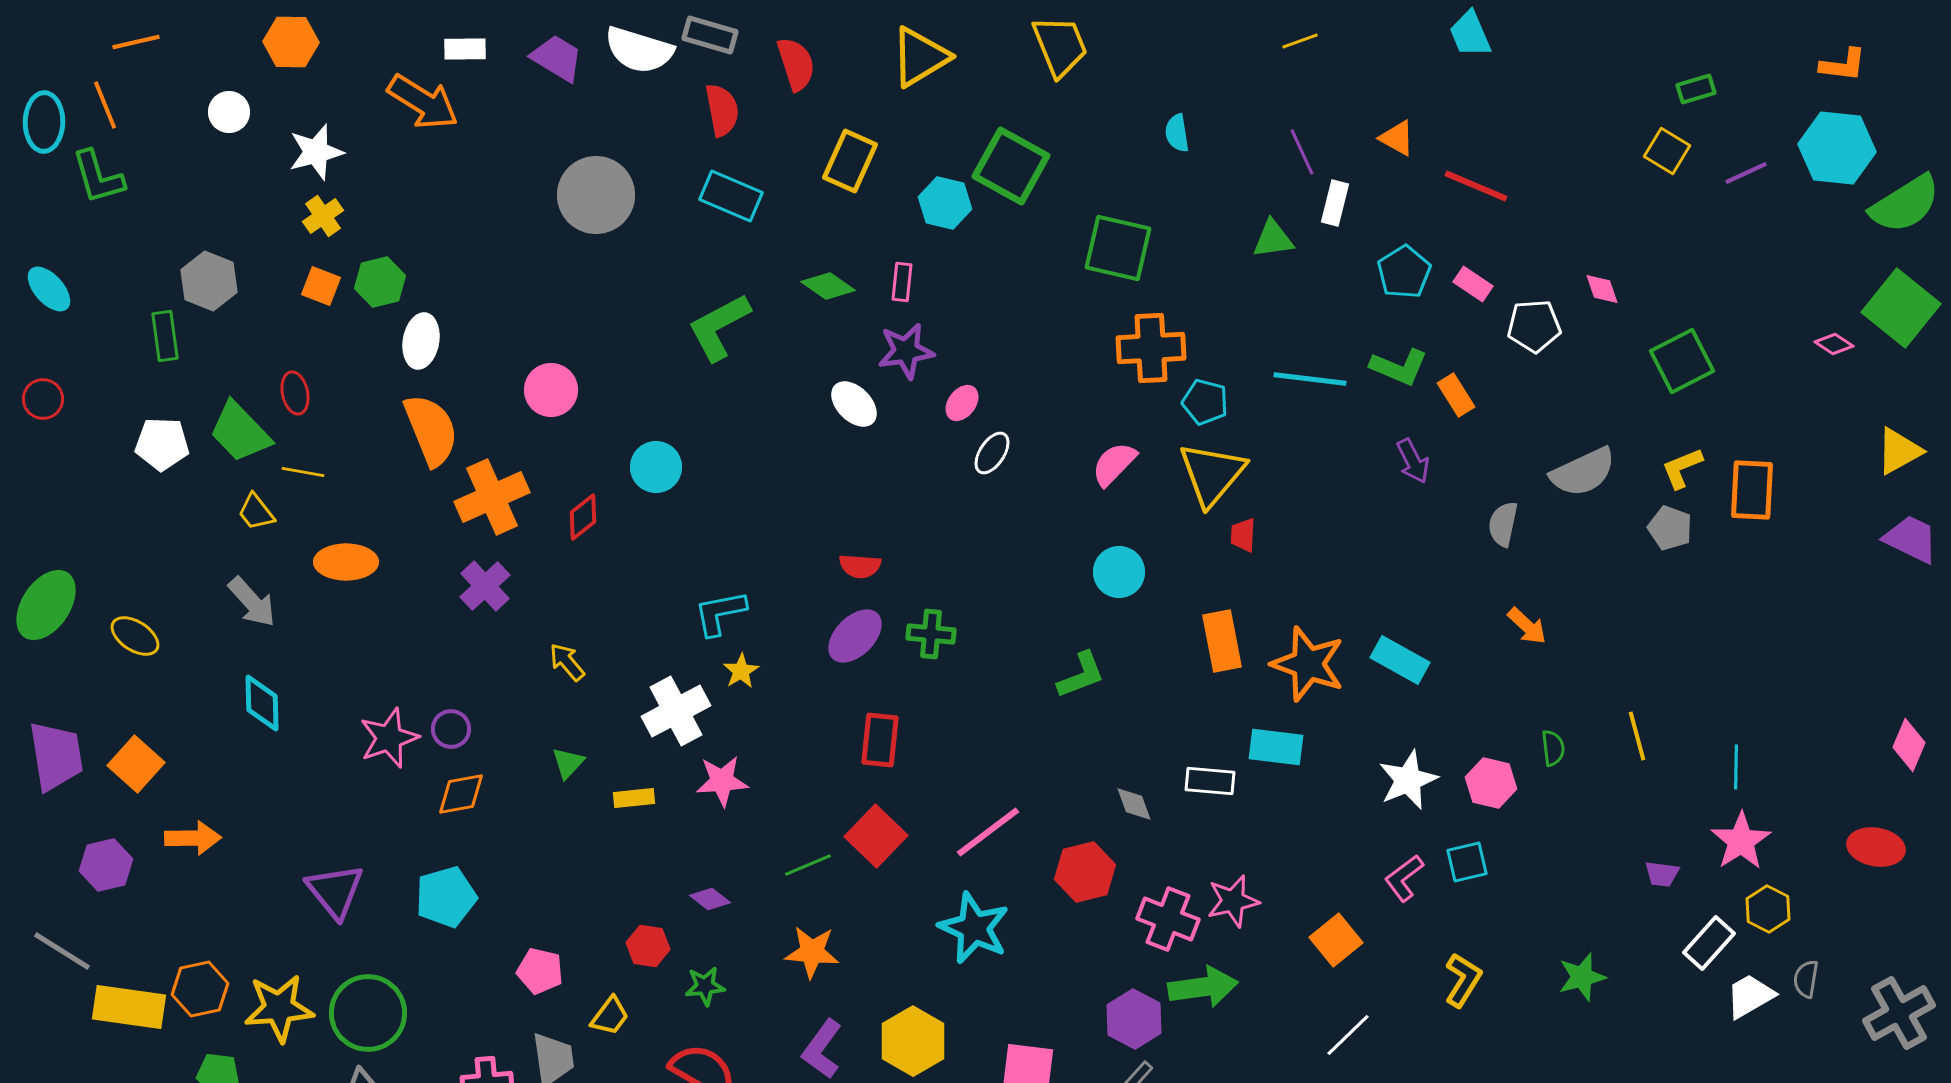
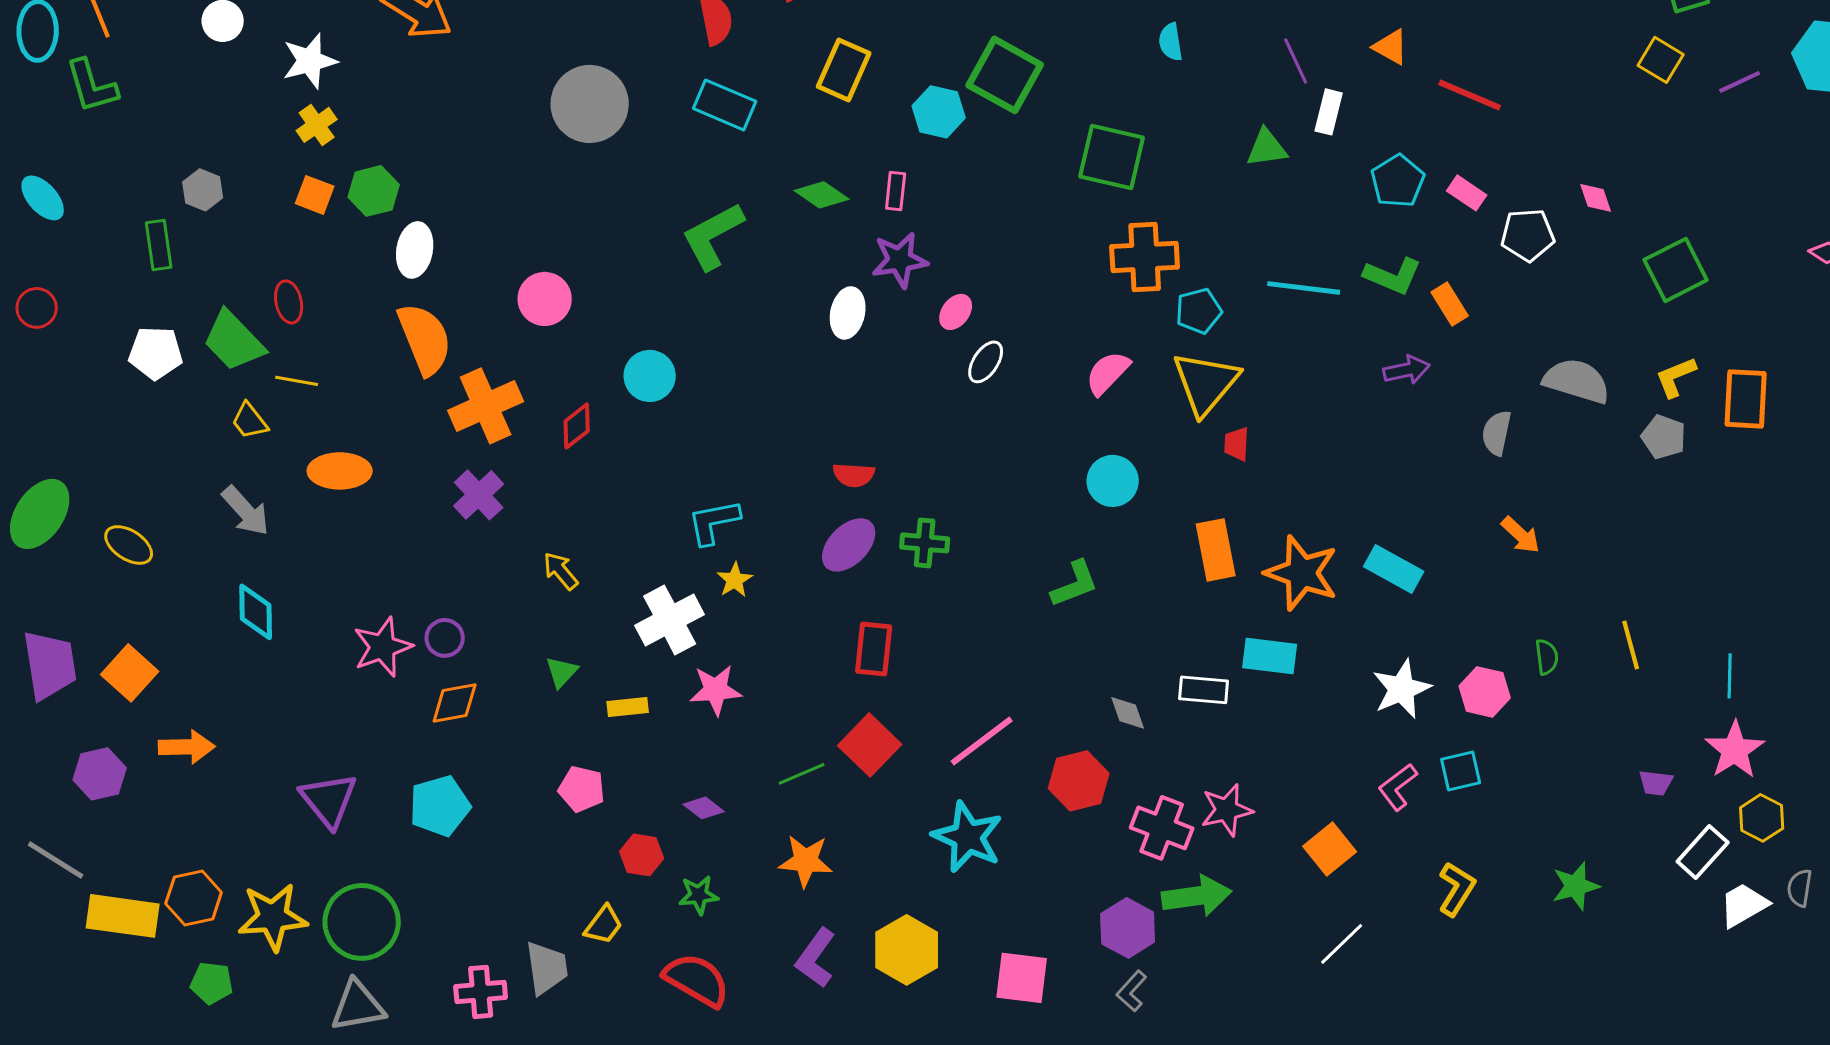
gray hexagon: (209, 281) -> (203, 190), size x0.7
cyan pentagon: (1205, 402) -> (1199, 311), turned -30
white ellipse: (854, 404) -> (848, 313), turned 57
purple arrow: (1413, 461) -> (1407, 370), turned -75
gray semicircle: (1583, 472) -> (1577, 381), turned -138
pink pentagon: (540, 971) -> (582, 789), moved

